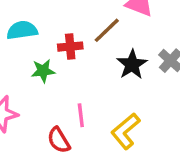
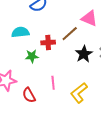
red semicircle: (59, 140) -> (29, 95), moved

